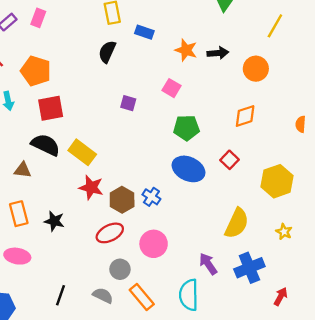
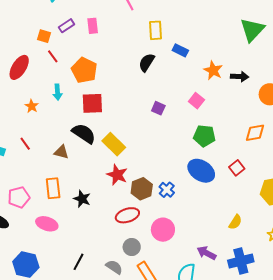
pink rectangle: (38, 18) -> (93, 26), turned -35
yellow semicircle: (237, 223) -> (235, 222), size x0.6
purple arrow: (208, 264) -> (207, 253), turned -36

